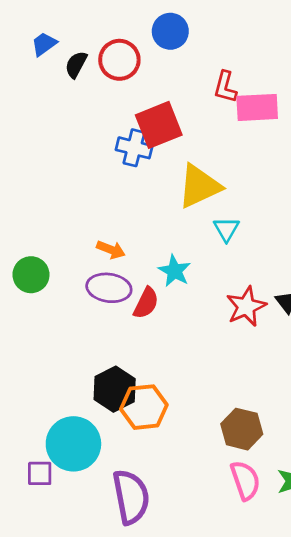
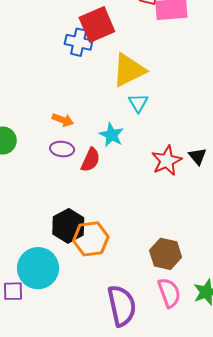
cyan triangle: (226, 229) -> (138, 103), moved
purple ellipse: (109, 288) -> (62, 149), size x0.7
purple semicircle: (131, 497) -> (122, 306), moved

